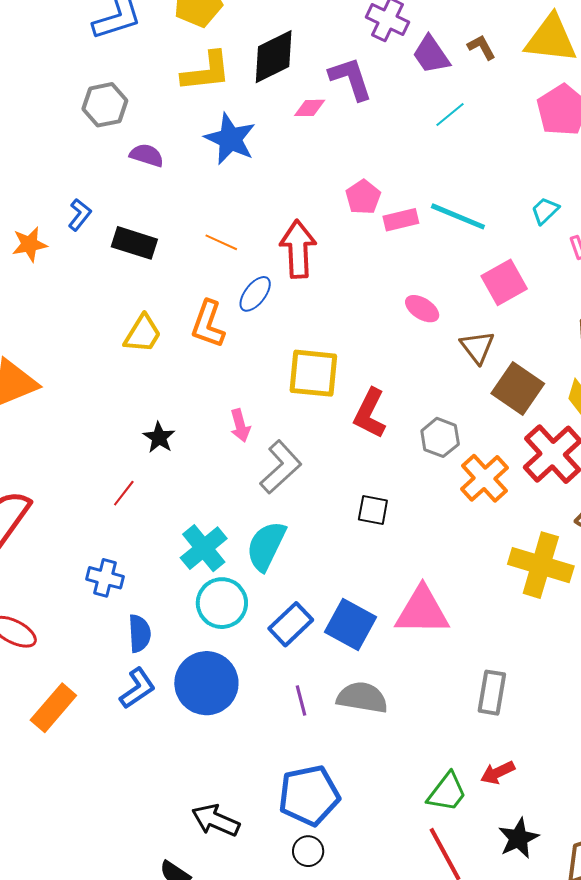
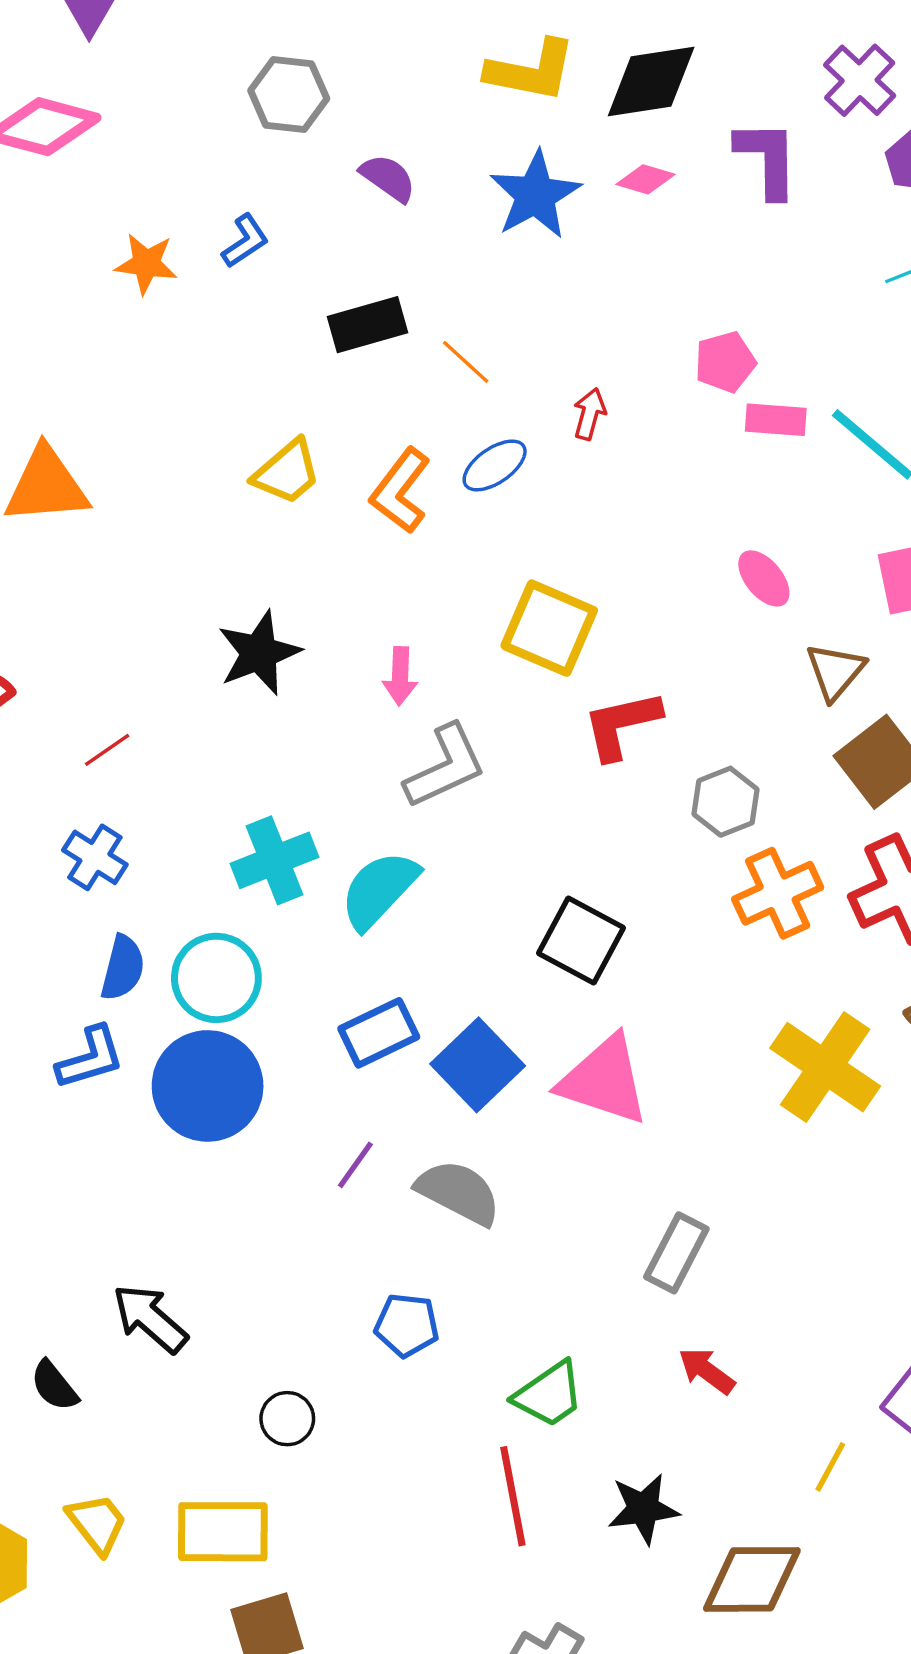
gray hexagon: (105, 105) -> (289, 95), moved
pink diamond: (310, 108) -> (646, 179), moved
black rectangle: (134, 243) -> (368, 325), moved, turned -51
red arrow: (298, 249) -> (590, 414), size x0.5
red L-shape: (370, 413) -> (622, 725), turned 33
black star: (159, 437) -> (259, 653), size x1.5
red line: (124, 493) -> (107, 750), moved
black square: (373, 510) -> (581, 941), moved, size x1.5
cyan circle: (222, 603) -> (216, 978), moved
purple line: (301, 701) -> (355, 1165), turned 32
red arrow: (498, 773) -> (707, 1371), moved, turned 44
blue pentagon: (309, 795) -> (407, 1325), moved, size x0.6

